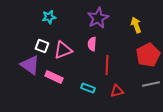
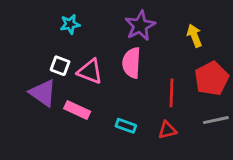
pink semicircle: (92, 44) -> (132, 63), size x1.5
pink triangle: (63, 50) -> (90, 71), turned 42
red line: (107, 65) -> (172, 93), moved

